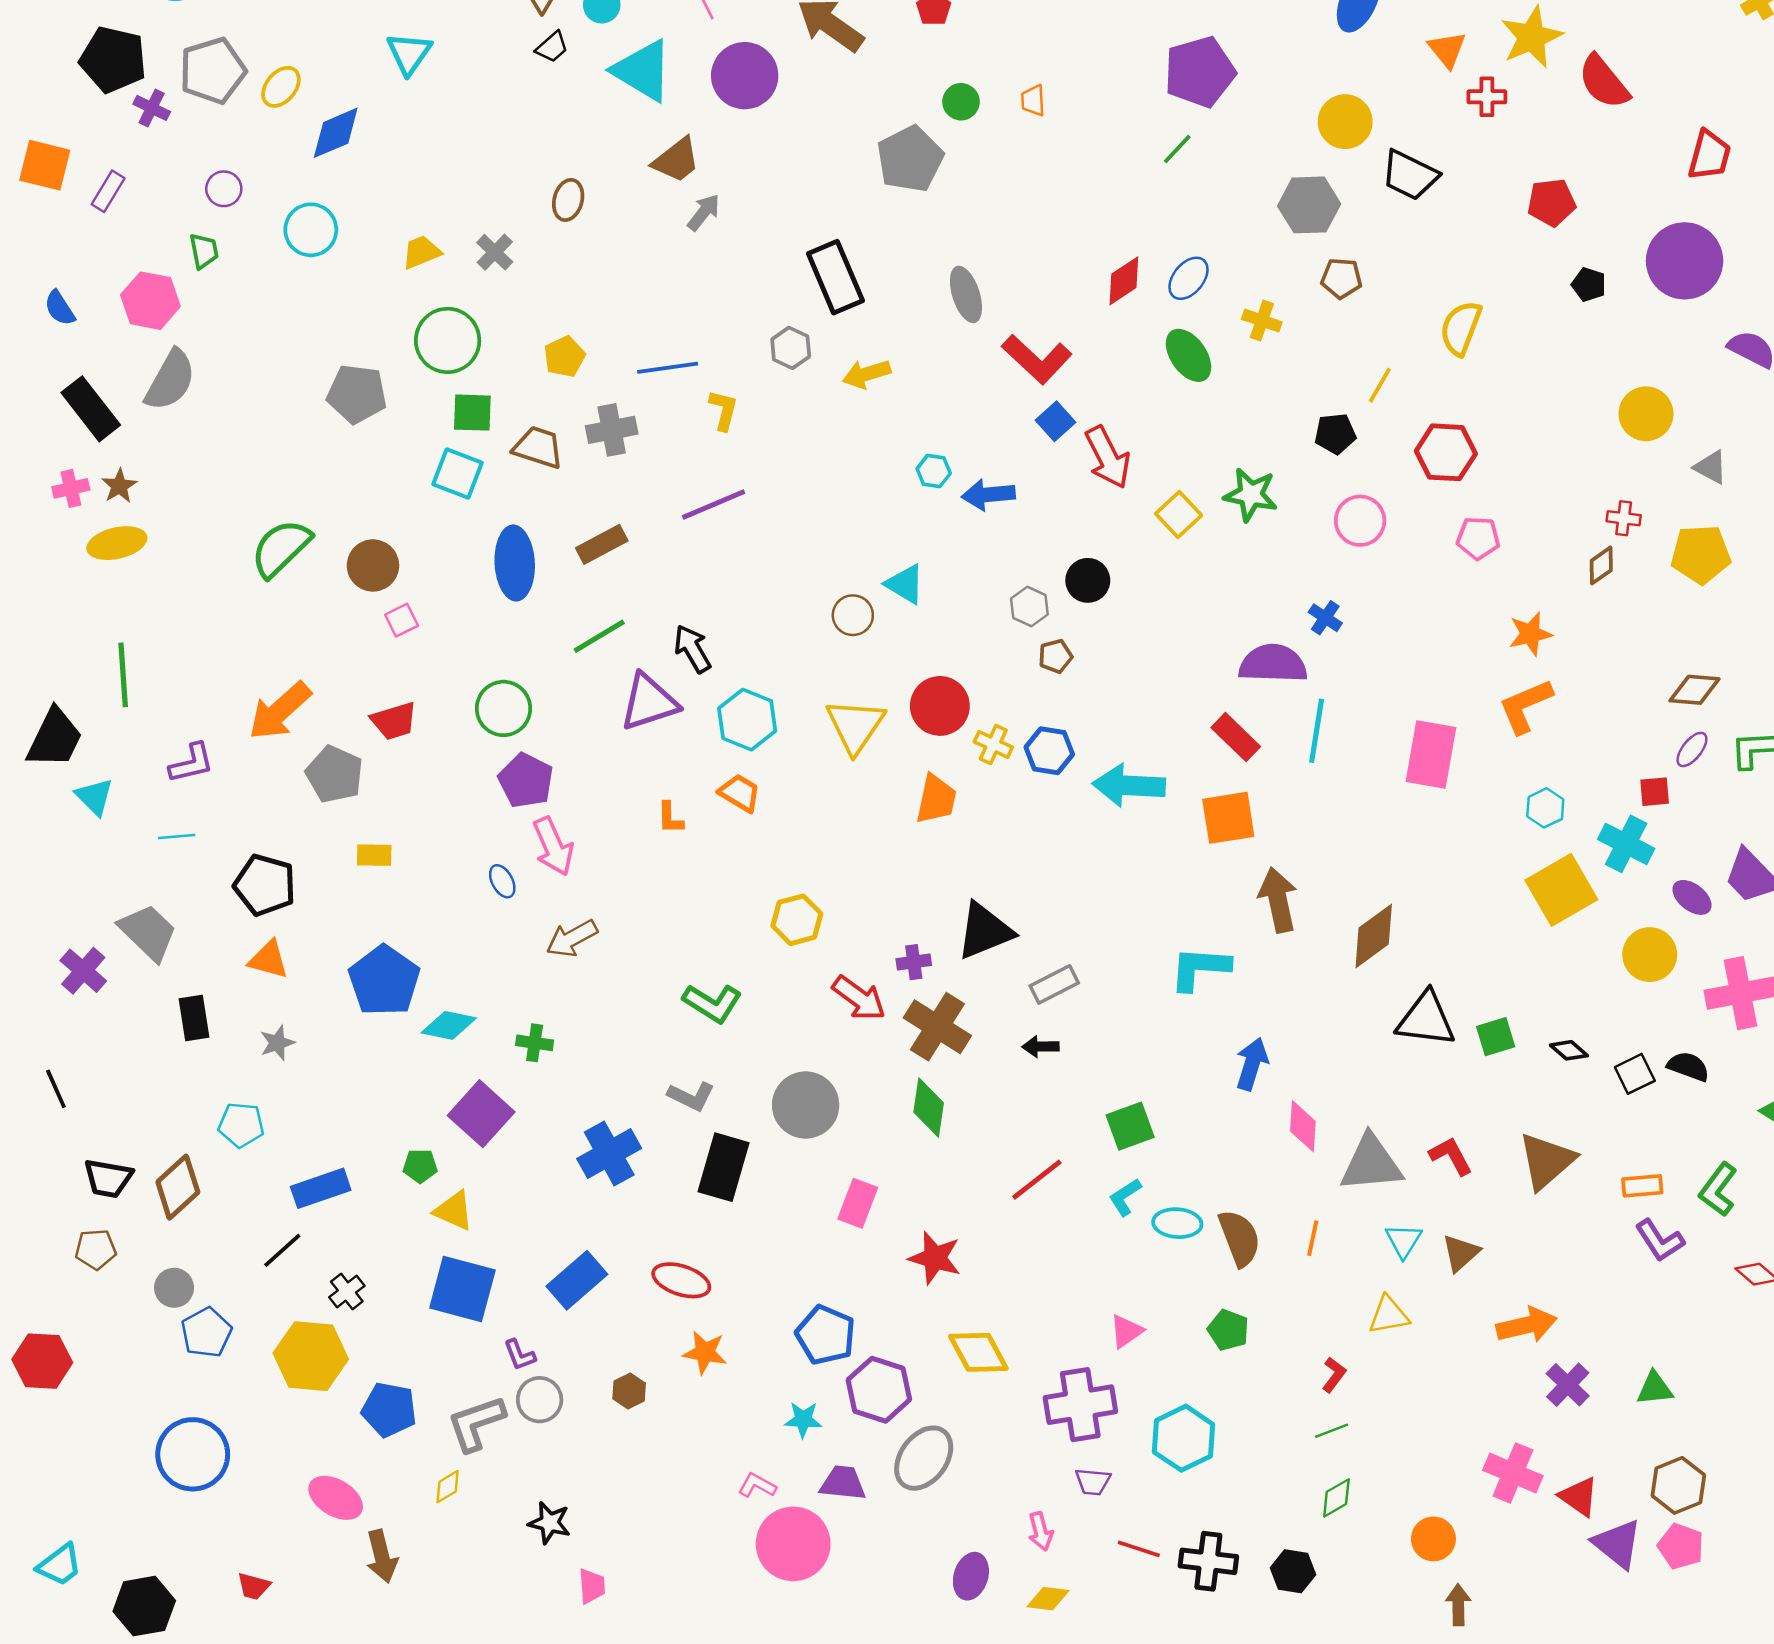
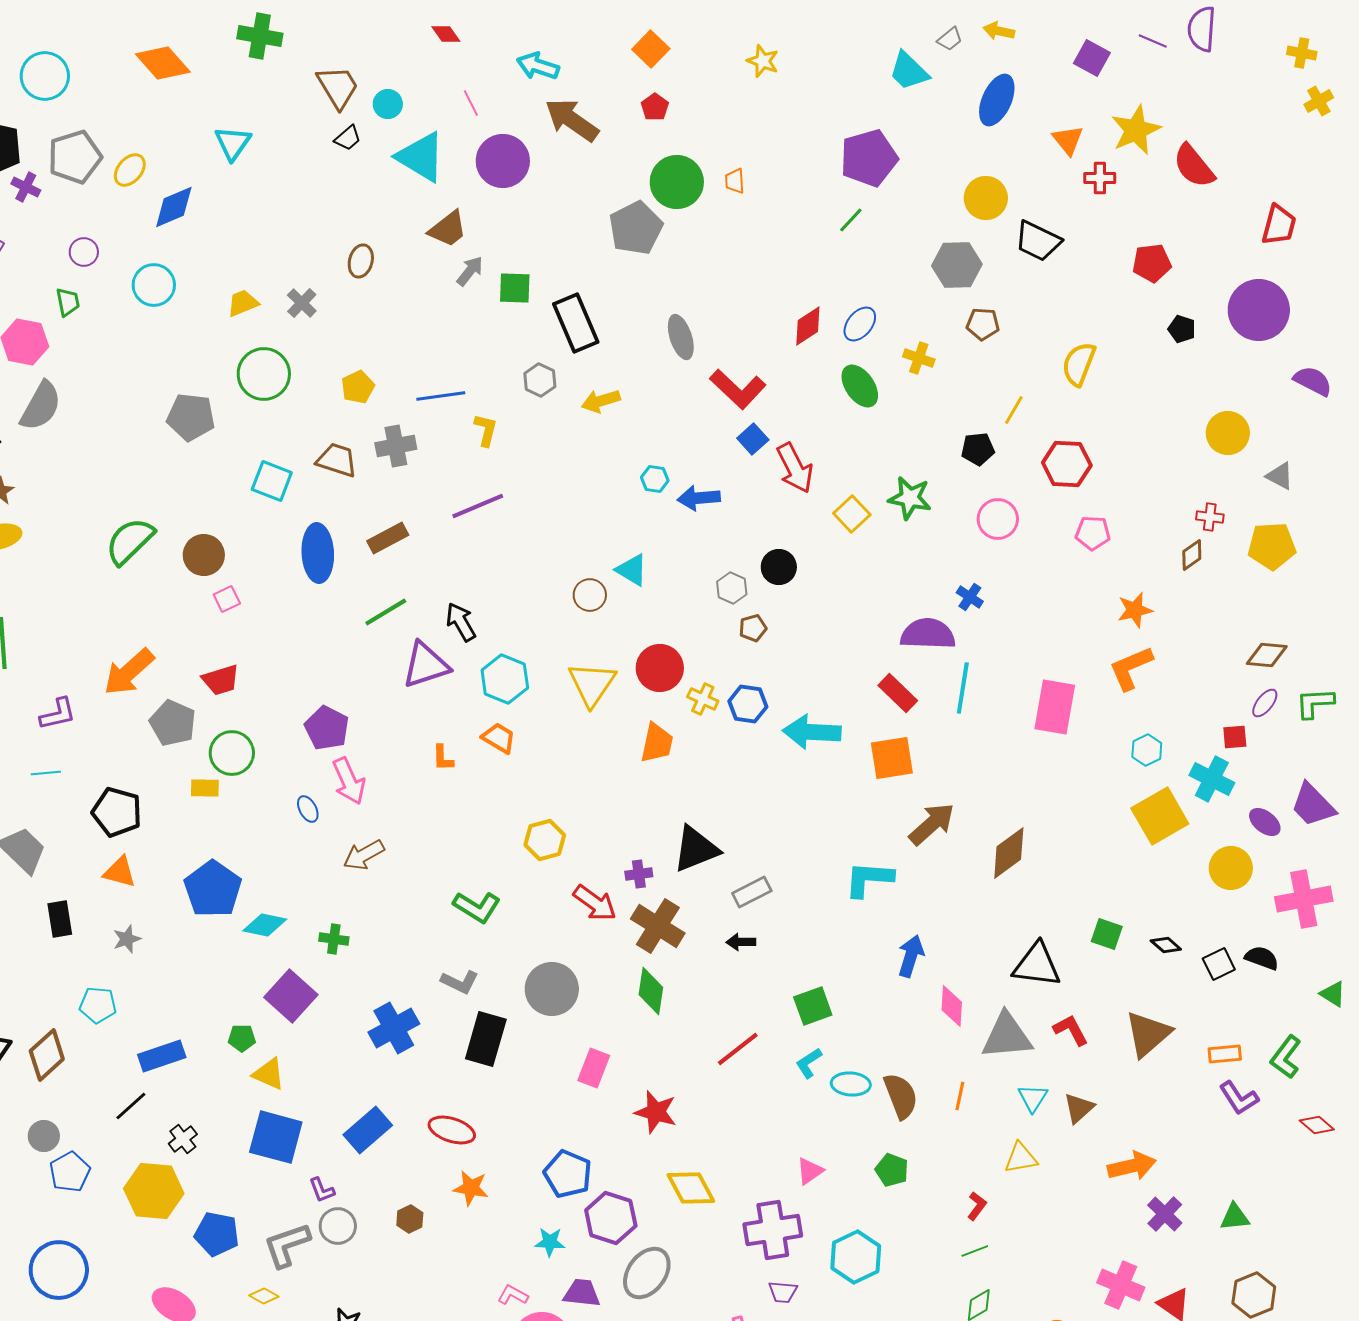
green circle: (961, 102) -> (677, 182), size x1.8
green square: (472, 413) -> (515, 288), moved
green circle: (503, 708) -> (232, 753), moved
brown arrow: (1278, 900) -> (932, 824), turned 60
black triangle: (1426, 1019) -> (1037, 965), moved
green square: (1496, 1037) -> (1107, 934), turned 36
yellow diamond: (448, 1487) -> (264, 1296), turned 60

